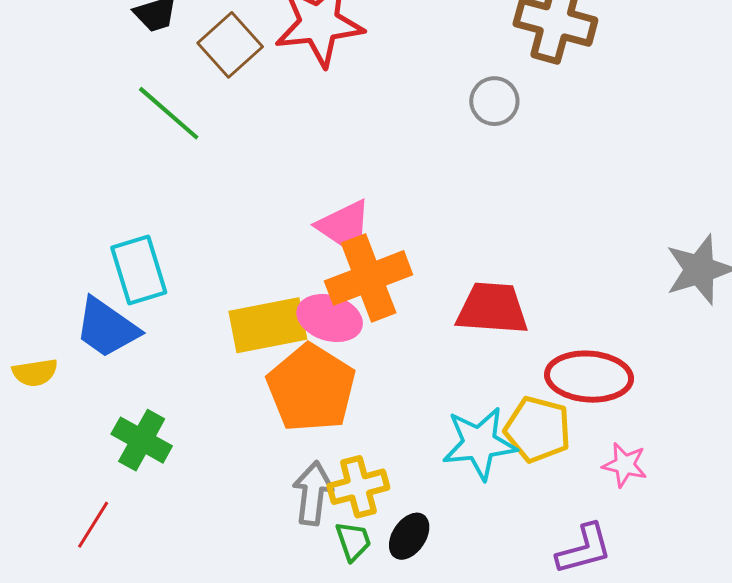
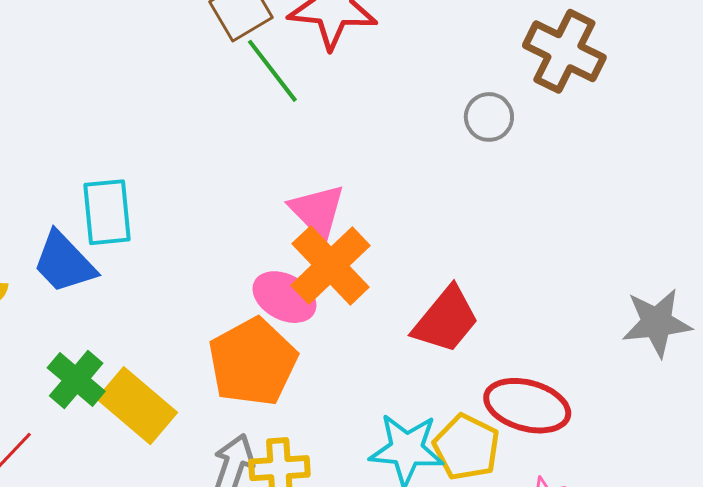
green line: (169, 113) -> (272, 71), moved
orange cross: (369, 278) -> (331, 265), turned -34
red trapezoid: (492, 309) -> (446, 320), turned 114
yellow rectangle: (268, 325) -> (137, 406), moved, turned 40

